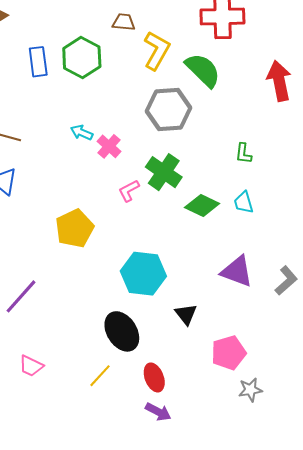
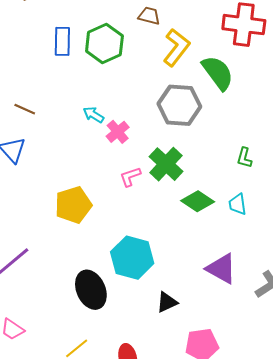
black triangle: (186, 314) -> (167, 302), turned 35
black ellipse: (122, 331) -> (91, 290), moved

